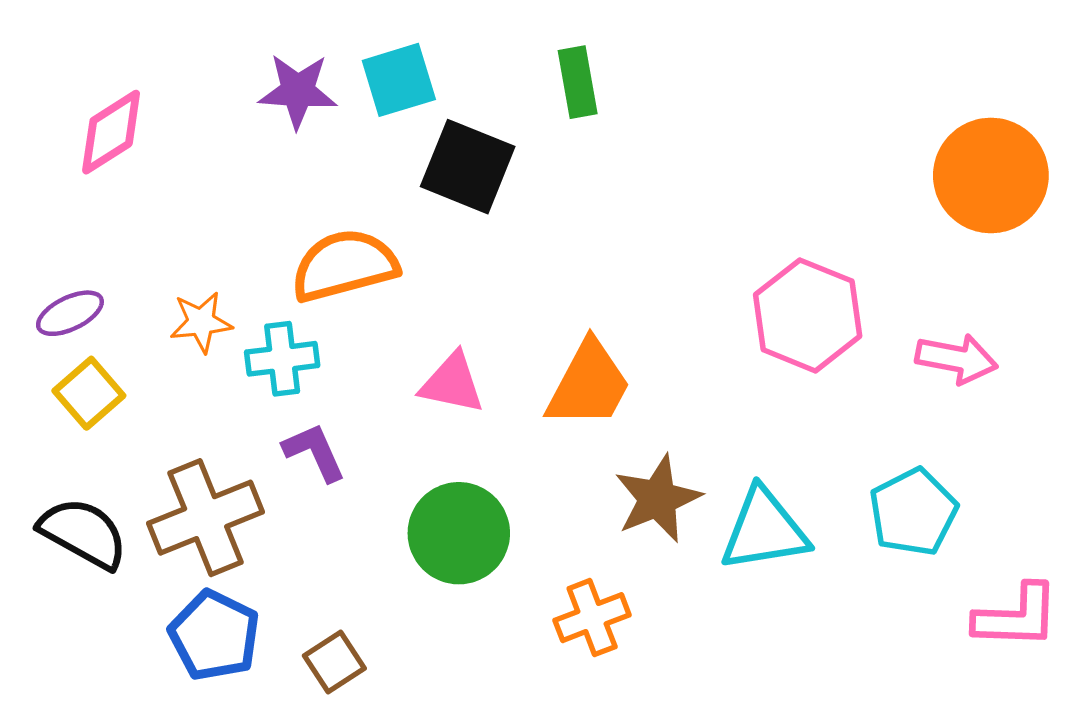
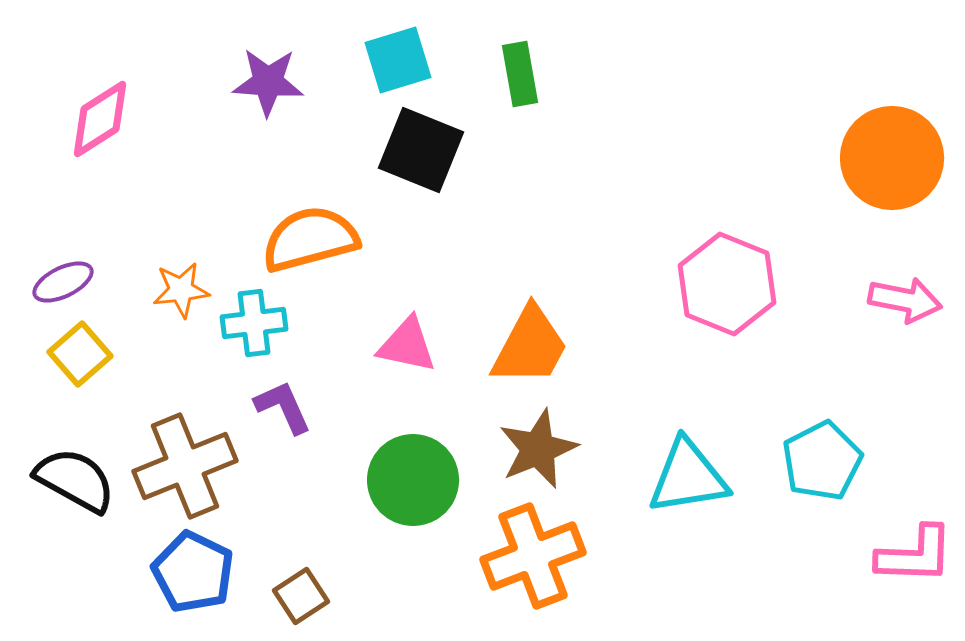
cyan square: (399, 80) -> (398, 60), moved
pink arrow: (956, 359) -> (905, 300), moved
brown star: (658, 499) -> (538, 449), moved
orange cross: (592, 618) -> (533, 556), size x1.5

